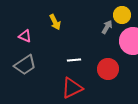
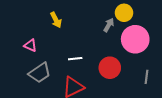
pink triangle: (25, 36) -> (30, 45), moved
gray trapezoid: (25, 65) -> (40, 73), moved

